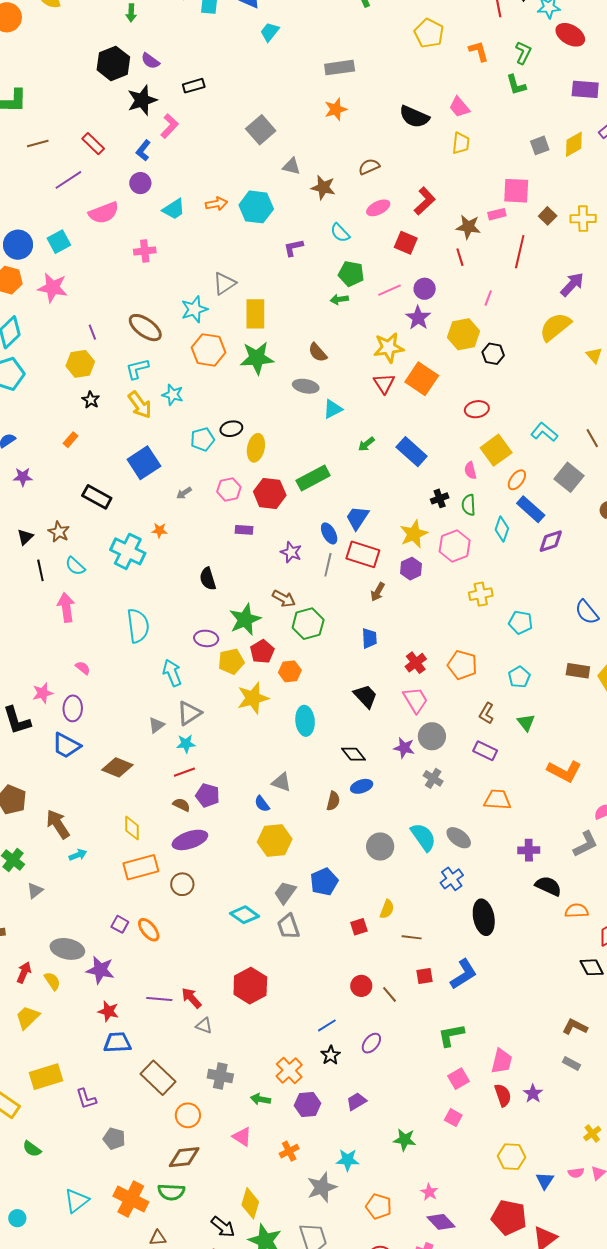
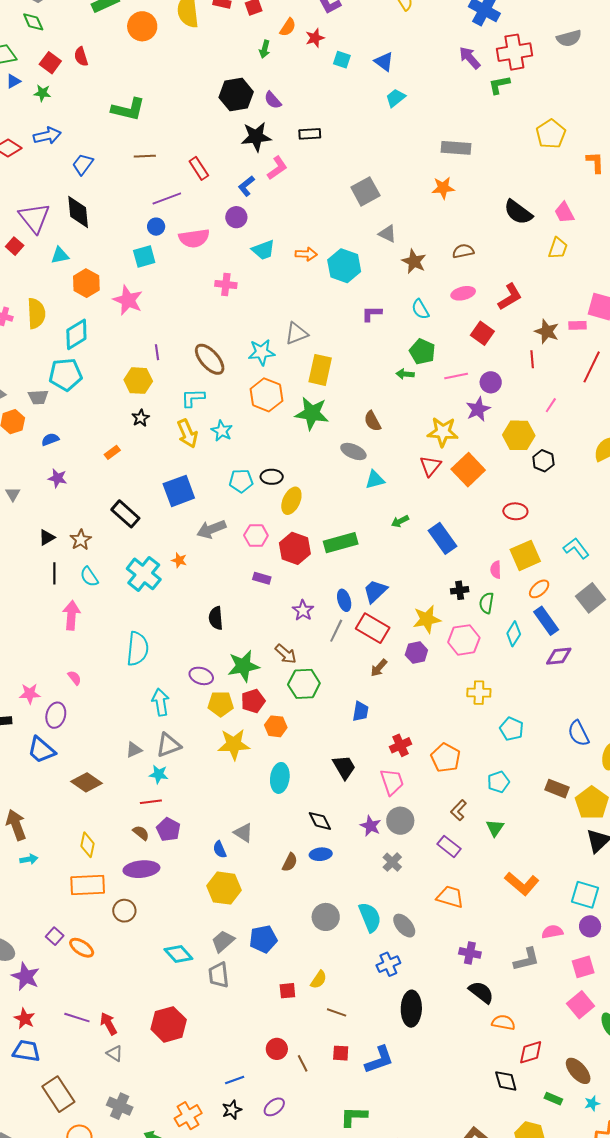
blue circle: (18, 245) -> (156, 227), moved, size x0.6
gray arrow: (184, 493) -> (211, 529), size x1.8
orange ellipse: (149, 930) -> (82, 948), turned -30

